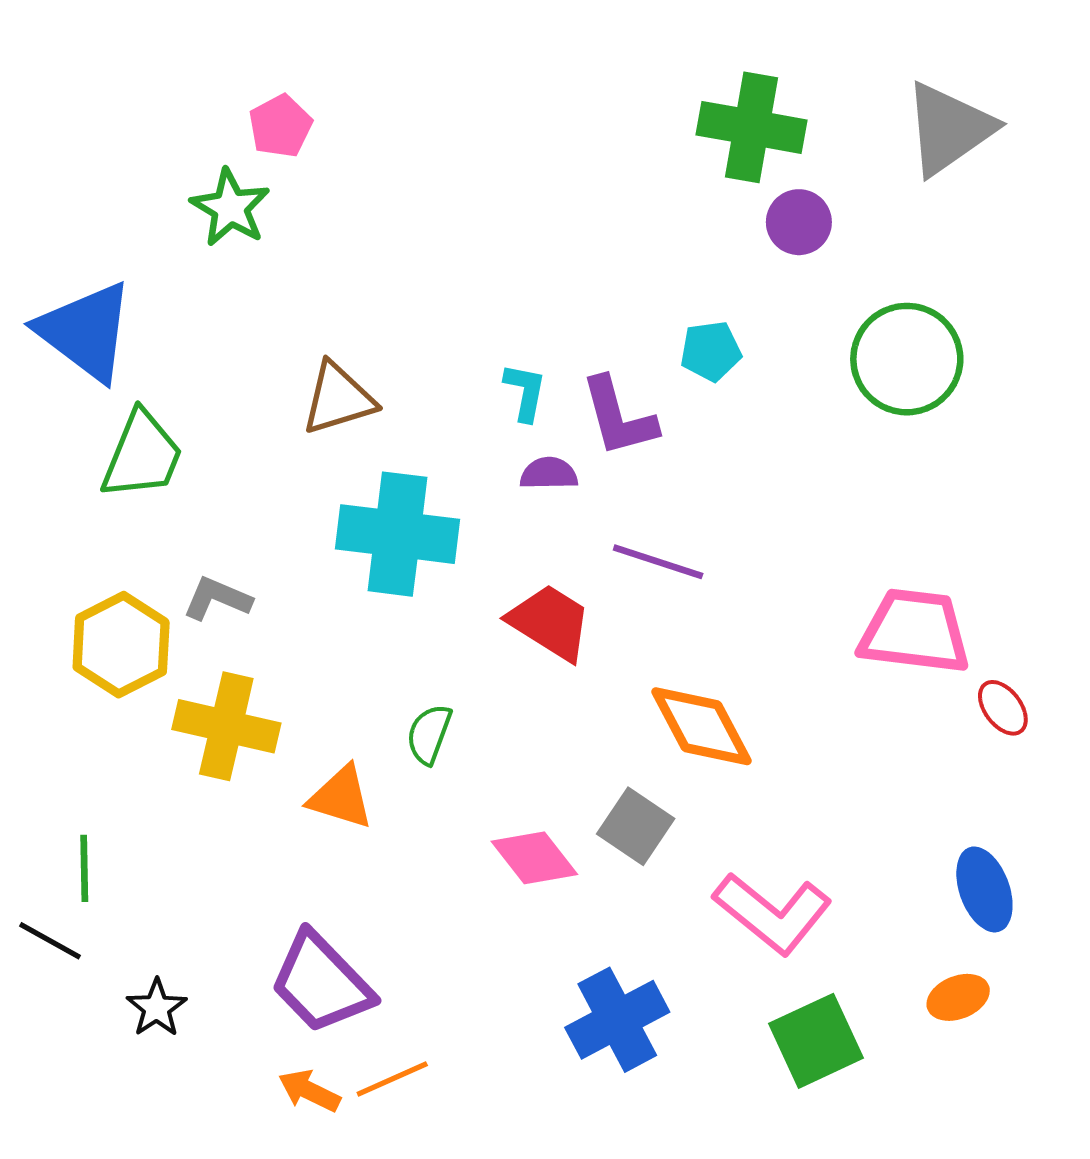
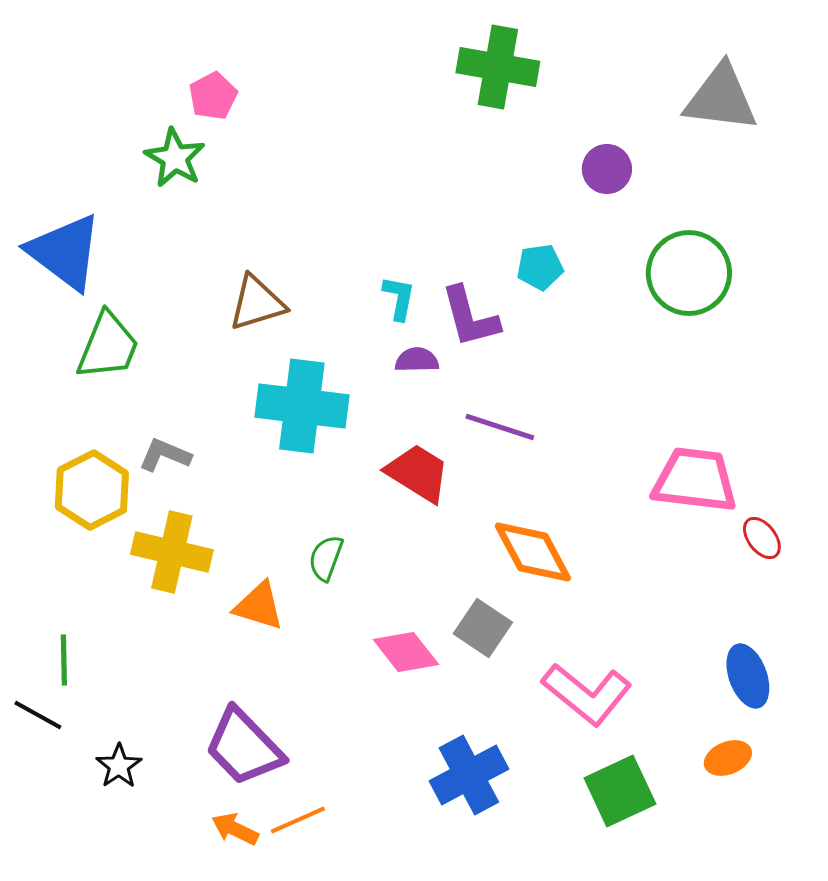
green cross: (751, 127) -> (498, 67), moved
gray triangle: (949, 129) -> (721, 98), turned 42

